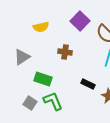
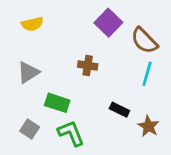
yellow semicircle: (41, 27) -> (32, 24), moved
gray square: (30, 103) -> (30, 129), moved

